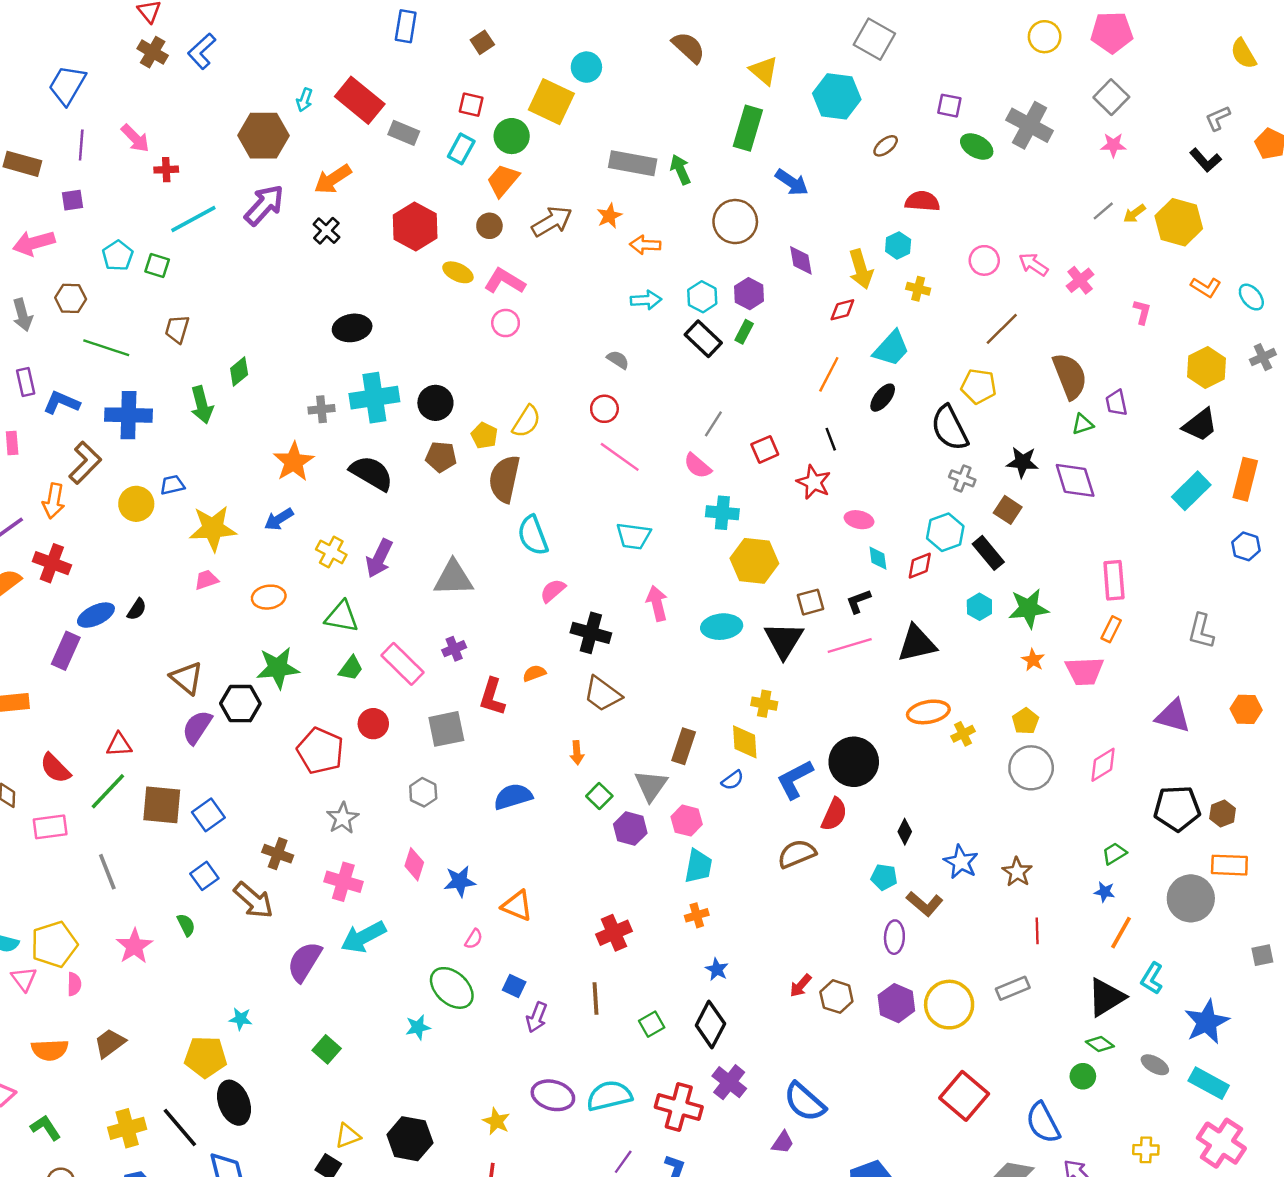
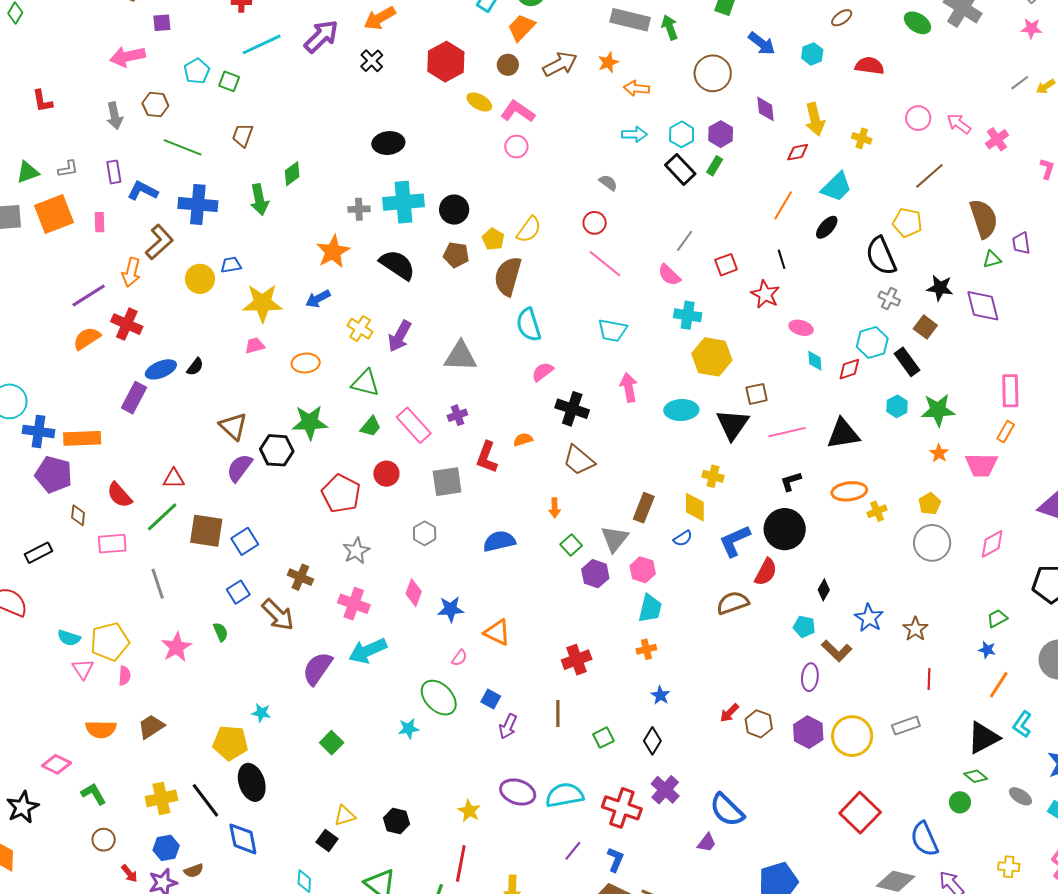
cyan hexagon: (898, 245) -> (812, 54), moved
black L-shape: (858, 601) -> (791, 481), moved
black diamond: (710, 1024) -> (652, 741), size x0.7
black hexagon: (410, 1139) -> (396, 821), size x0.7

